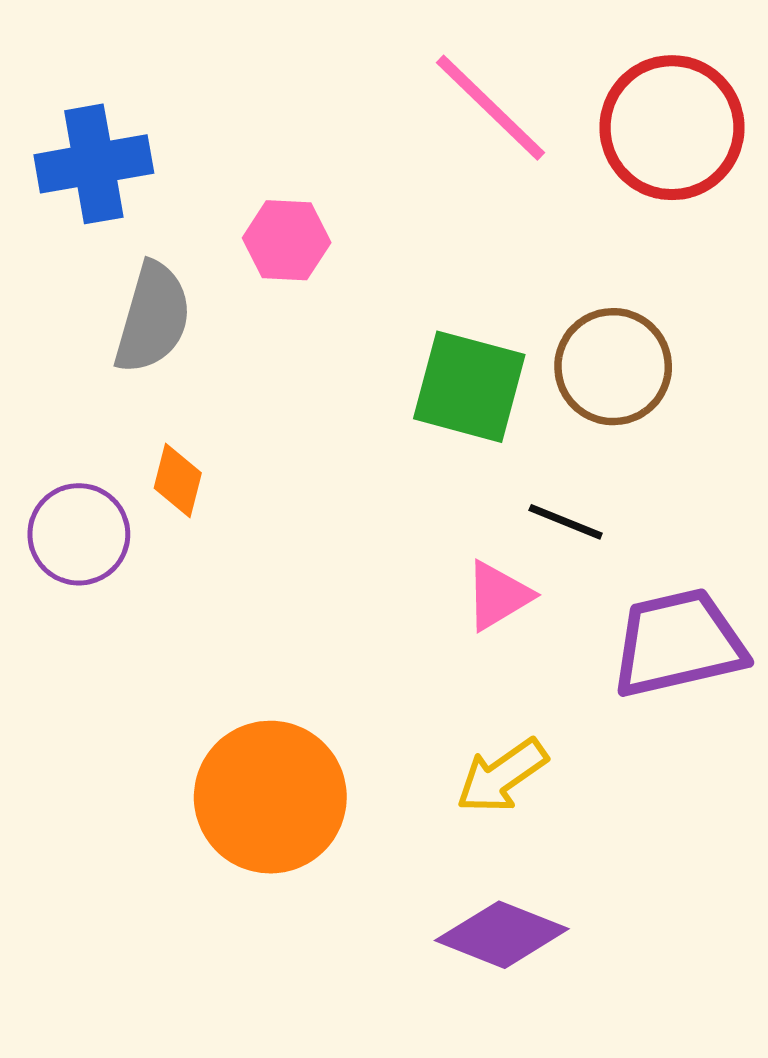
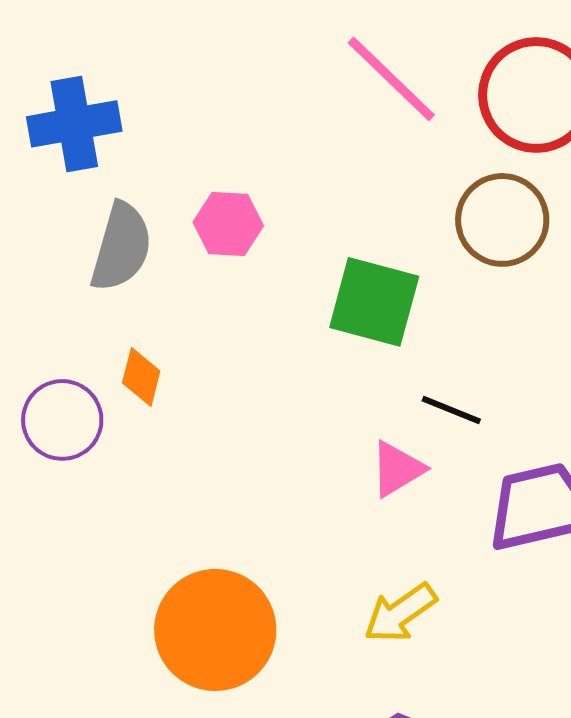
pink hexagon: (287, 240) -> (228, 224), moved
brown circle: (613, 367) -> (502, 220), moved

